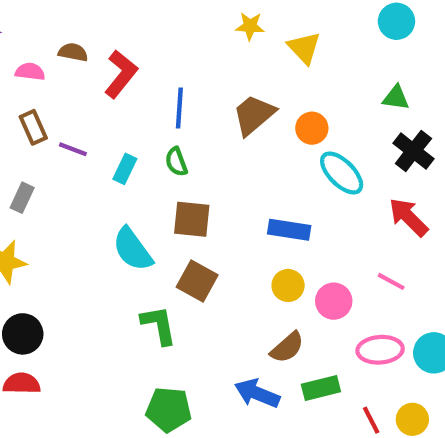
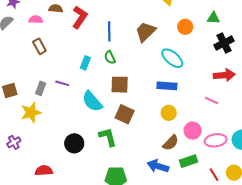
orange circle: (312, 128) -> (185, 27), moved
purple line: (73, 149) -> (62, 83), moved
black cross: (413, 151) -> (224, 43), turned 30
cyan ellipse: (342, 173) -> (172, 58), moved
gray rectangle: (22, 198) -> (41, 88), moved
red arrow: (408, 217) -> (224, 75), turned 135
pink line: (391, 281) -> (212, 101), moved
pink circle: (334, 301) -> (193, 131), moved
black circle: (23, 334) -> (74, 143), moved

